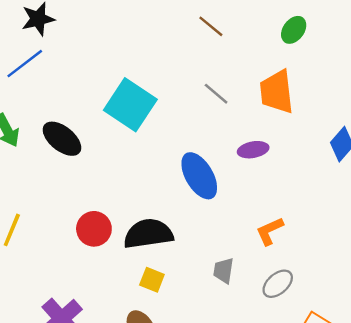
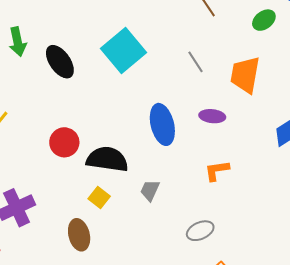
green ellipse: (294, 30) -> (264, 20), moved
orange L-shape: (270, 231) -> (217, 171), moved
gray trapezoid: (223, 270) -> (150, 190), moved

